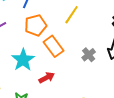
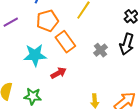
cyan star: (23, 60) -> (35, 55), turned 30

